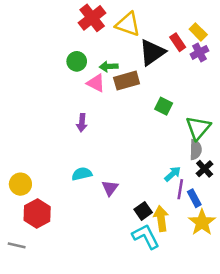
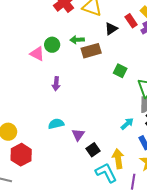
black triangle: (152, 52) -> (111, 29), size x0.6
green circle: (77, 61) -> (52, 45), moved
pink triangle: (96, 83) -> (37, 54), moved
purple line: (180, 189) -> (133, 182), moved
black square: (143, 211) -> (93, 150), moved

